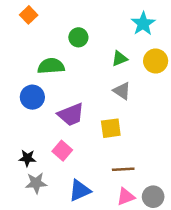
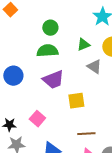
green semicircle: (51, 66) -> (47, 51), moved
gray triangle: (122, 91) -> (94, 67), moved
purple trapezoid: (71, 115) -> (53, 80), moved

